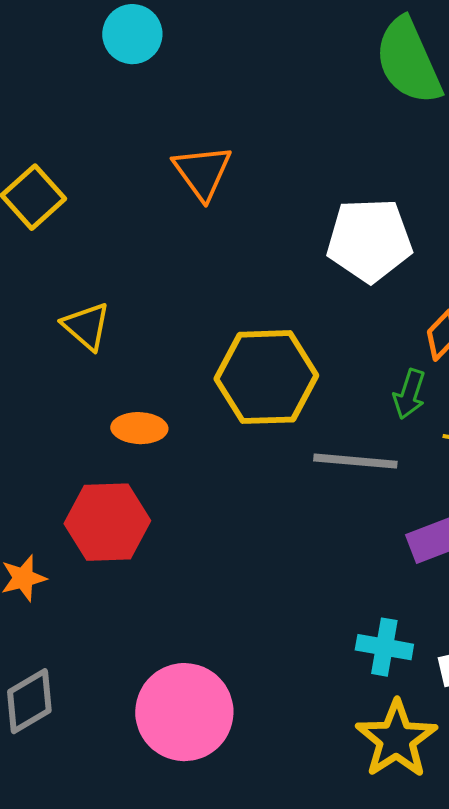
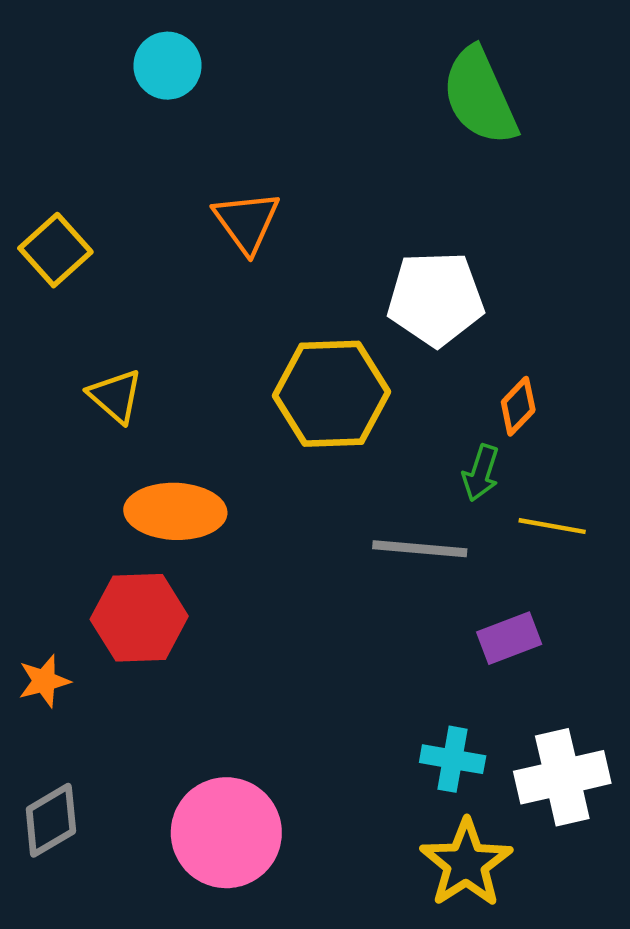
yellow hexagon: (266, 377) -> (331, 394), moved
orange ellipse: (139, 428) -> (175, 511), size x1.6

